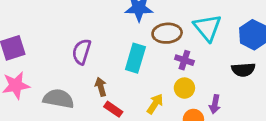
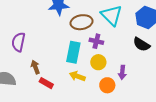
cyan rectangle: (135, 58) -> (73, 52), moved
black semicircle: (243, 70) -> (141, 44), turned 42
yellow arrow: (155, 104) -> (77, 76), turned -98

